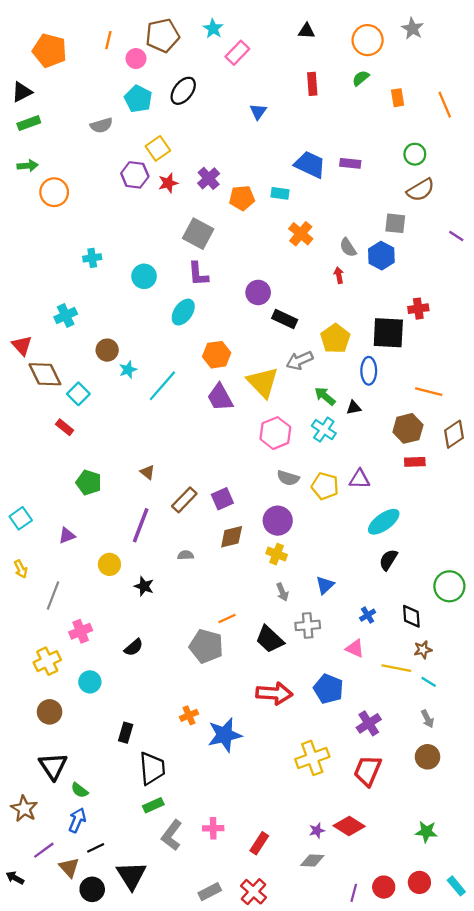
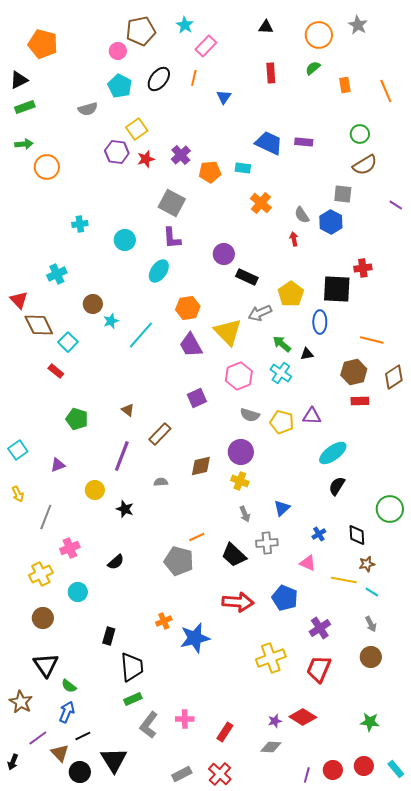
orange line: (108, 40) -> (194, 78), moved
purple square: (222, 499) -> (197, 398), moved
black arrow: (15, 878) -> (13, 762), turned -98

